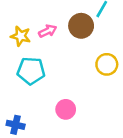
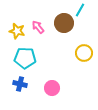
pink arrow: (48, 31) -> (38, 27), turned -104
blue cross: (16, 125) -> (20, 84), moved

